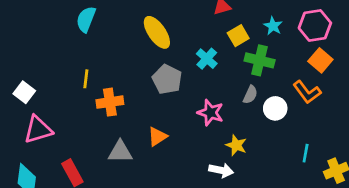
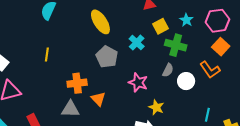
orange cross: (110, 102) -> (77, 83), moved
orange triangle: (157, 137) -> (98, 99), turned -42

